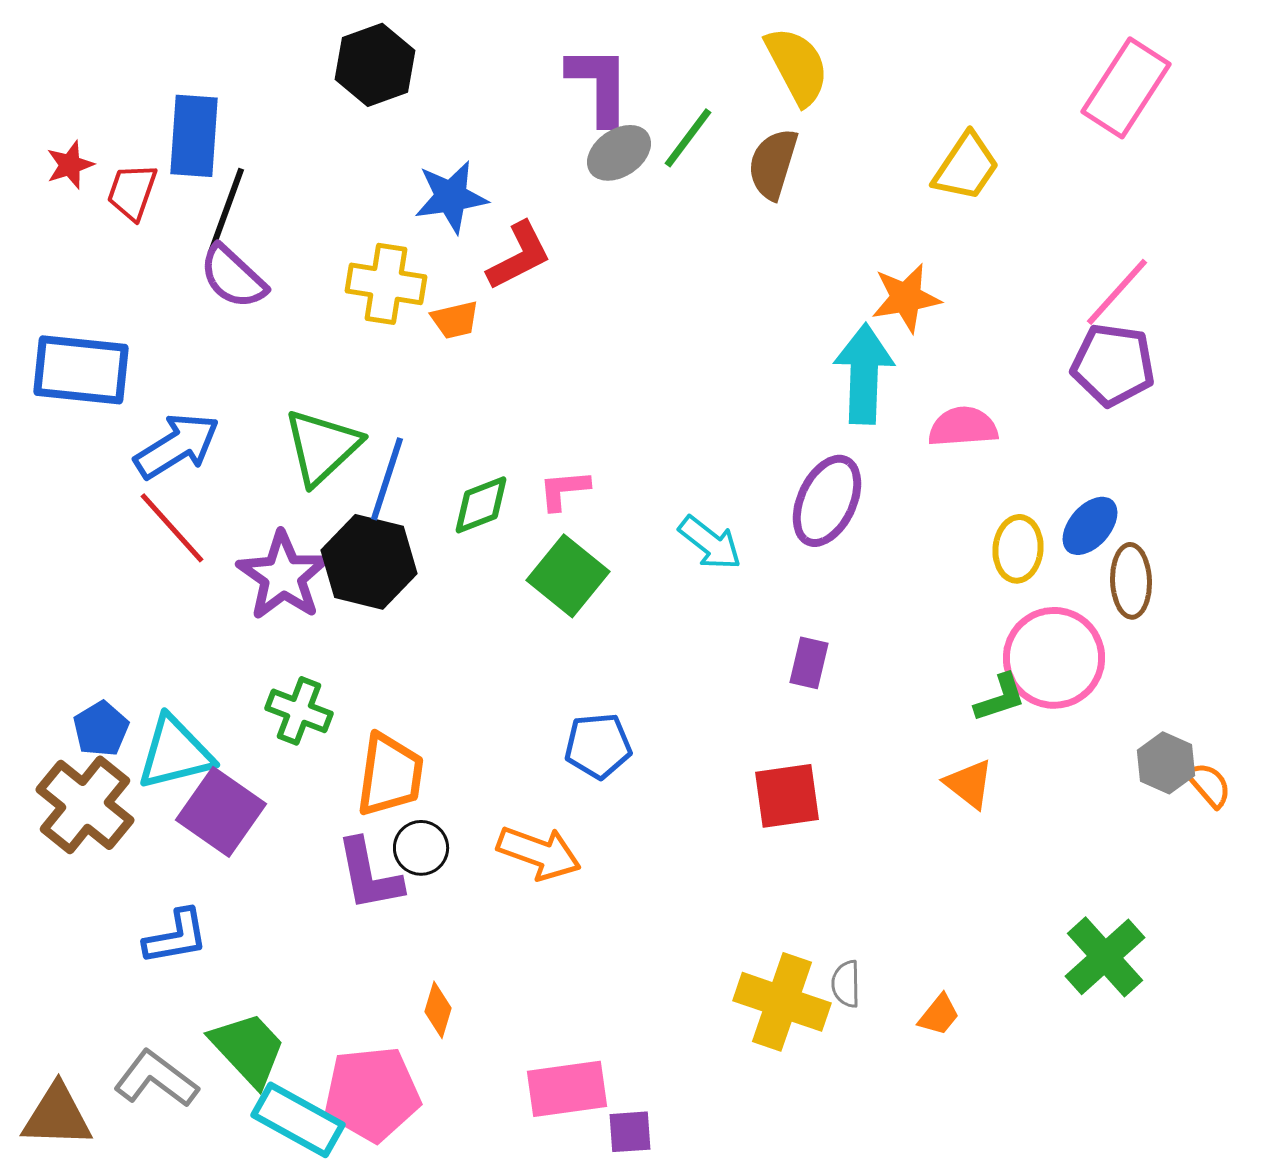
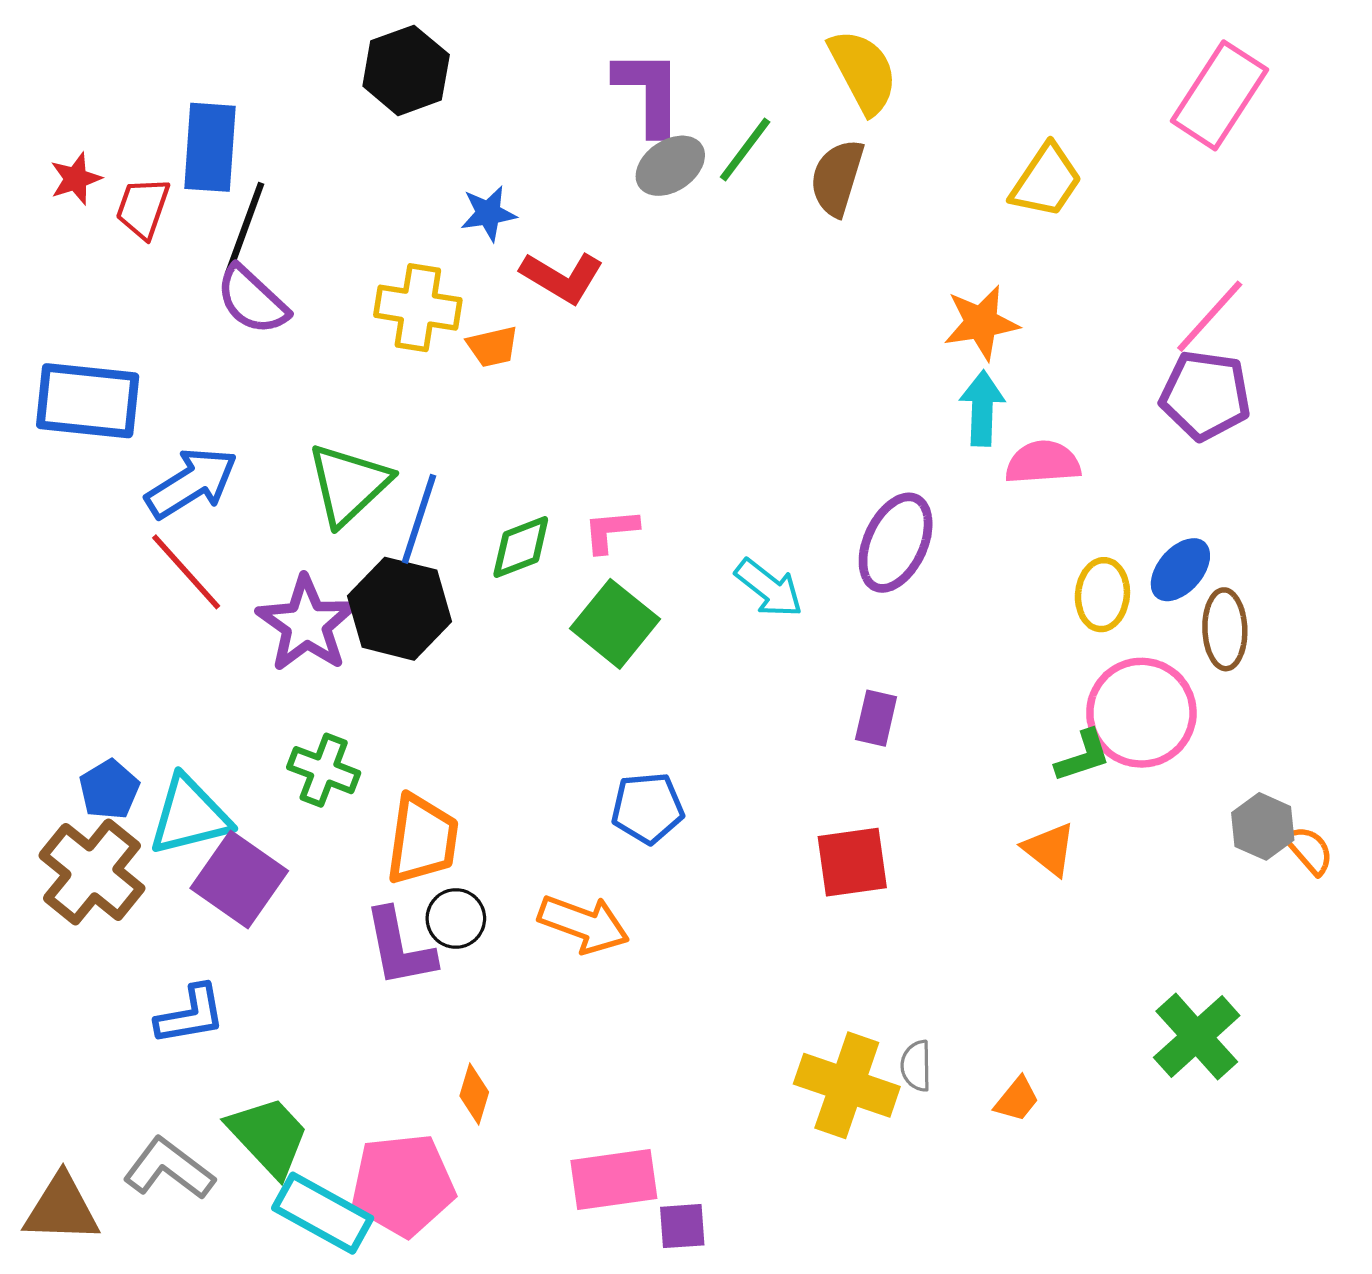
blue star: (451, 197) -> (488, 213), size x0.7
red L-shape: (519, 256) -> (562, 277), turned 58
cyan arrow: (864, 374) -> (982, 408), moved, size x0.7

